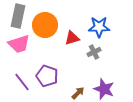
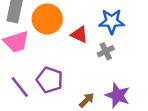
red triangle: (72, 38) -> (79, 35), turned 42

